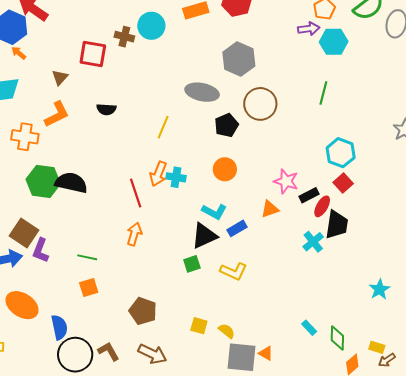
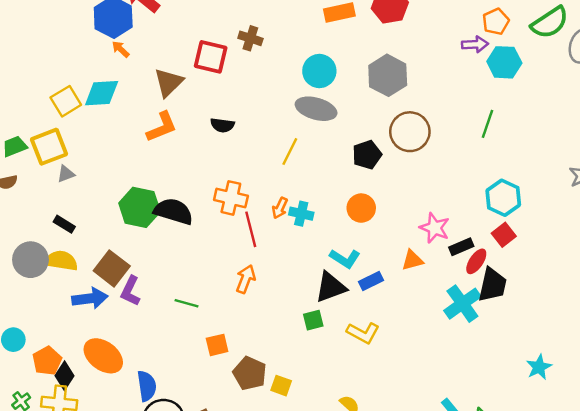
cyan circle: (151, 26) -> (319, 71), moved
brown triangle: (60, 77) -> (169, 82), size x1.5
gray ellipse: (202, 92) -> (316, 109), moved
orange cross: (25, 137) -> (231, 198), moved
orange arrow: (158, 174) -> (280, 208), size x0.7
cyan cross: (313, 242) -> (462, 304), size x1.4
orange square: (89, 287) -> (217, 345), moved
yellow square: (199, 326) -> (281, 386), moved

